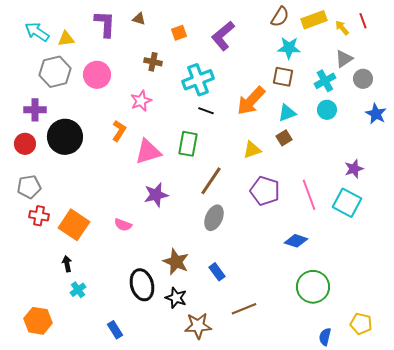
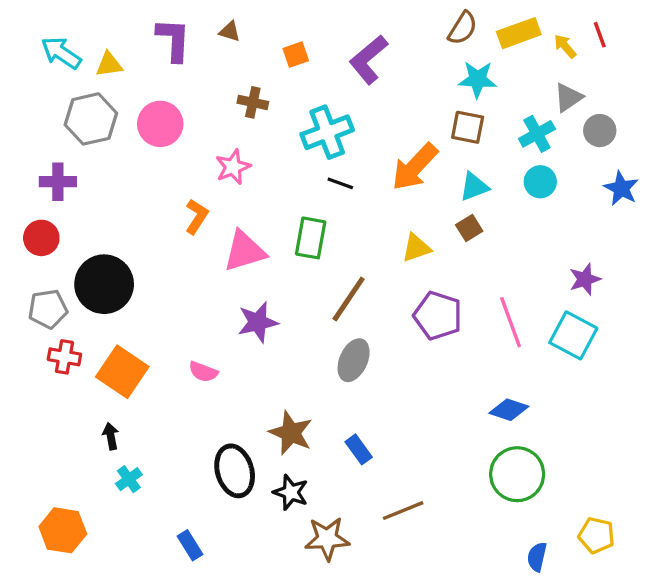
black circle: (65, 137) -> (104, 284), moved
blue diamond: (296, 241) -> (509, 410), moved

